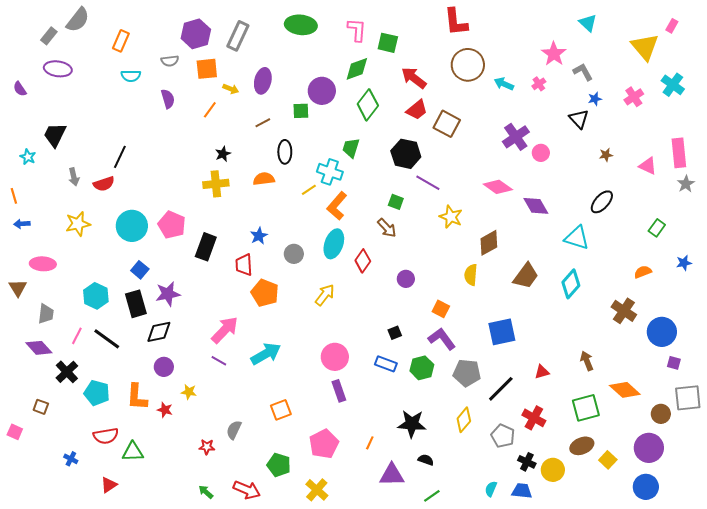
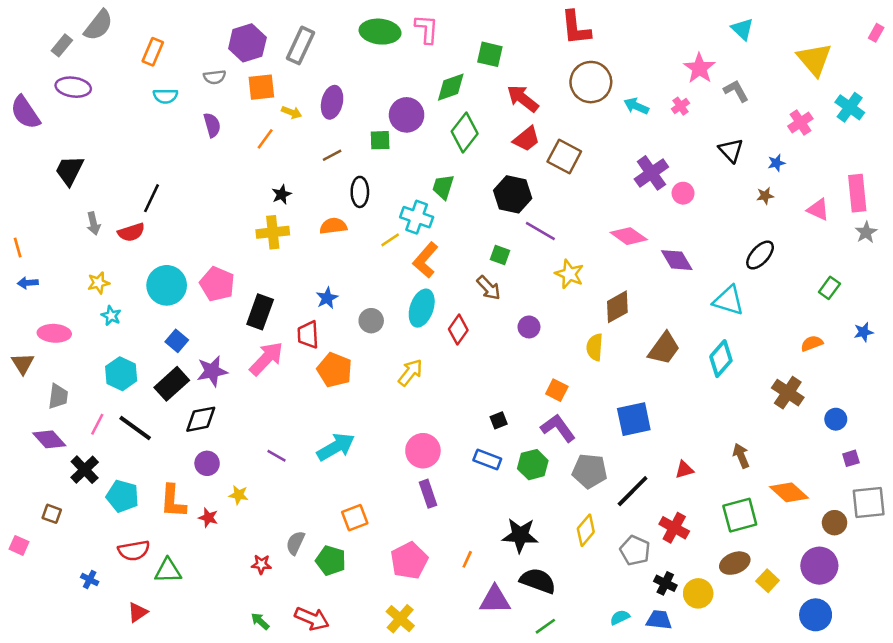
pink rectangle: (672, 26) -> (876, 33), moved
pink L-shape: (357, 30) -> (427, 29), moved
purple semicircle: (20, 89) -> (25, 112), size x1.8
blue star: (595, 99) -> (776, 163), moved
cyan star: (28, 157) -> (111, 316), moved
yellow star: (78, 224) -> (98, 283), size x0.7
purple circle: (406, 279) -> (529, 327), moved
black rectangle: (136, 304) -> (172, 384), turned 64
pink arrow: (225, 330) -> (266, 359), moved
blue circle: (662, 332) -> (836, 419), size x0.6
purple square: (674, 363) -> (851, 458), turned -32
black semicircle: (426, 460) -> (538, 581), size x1.8
green pentagon: (279, 465) -> (331, 561), moved
cyan semicircle: (491, 489) -> (620, 617), turned 42

